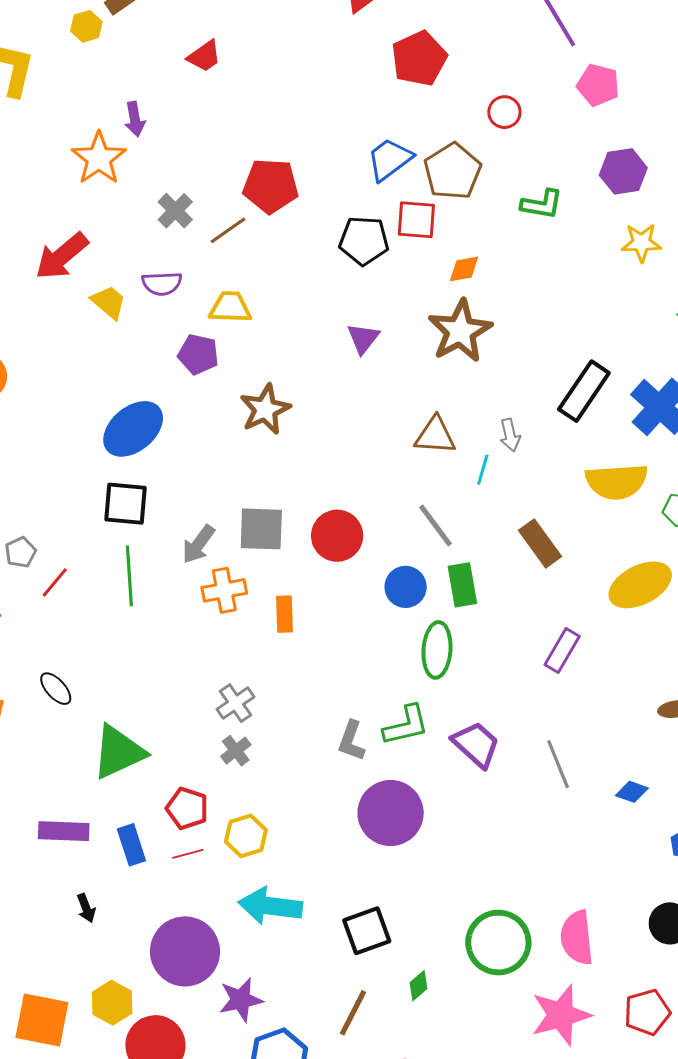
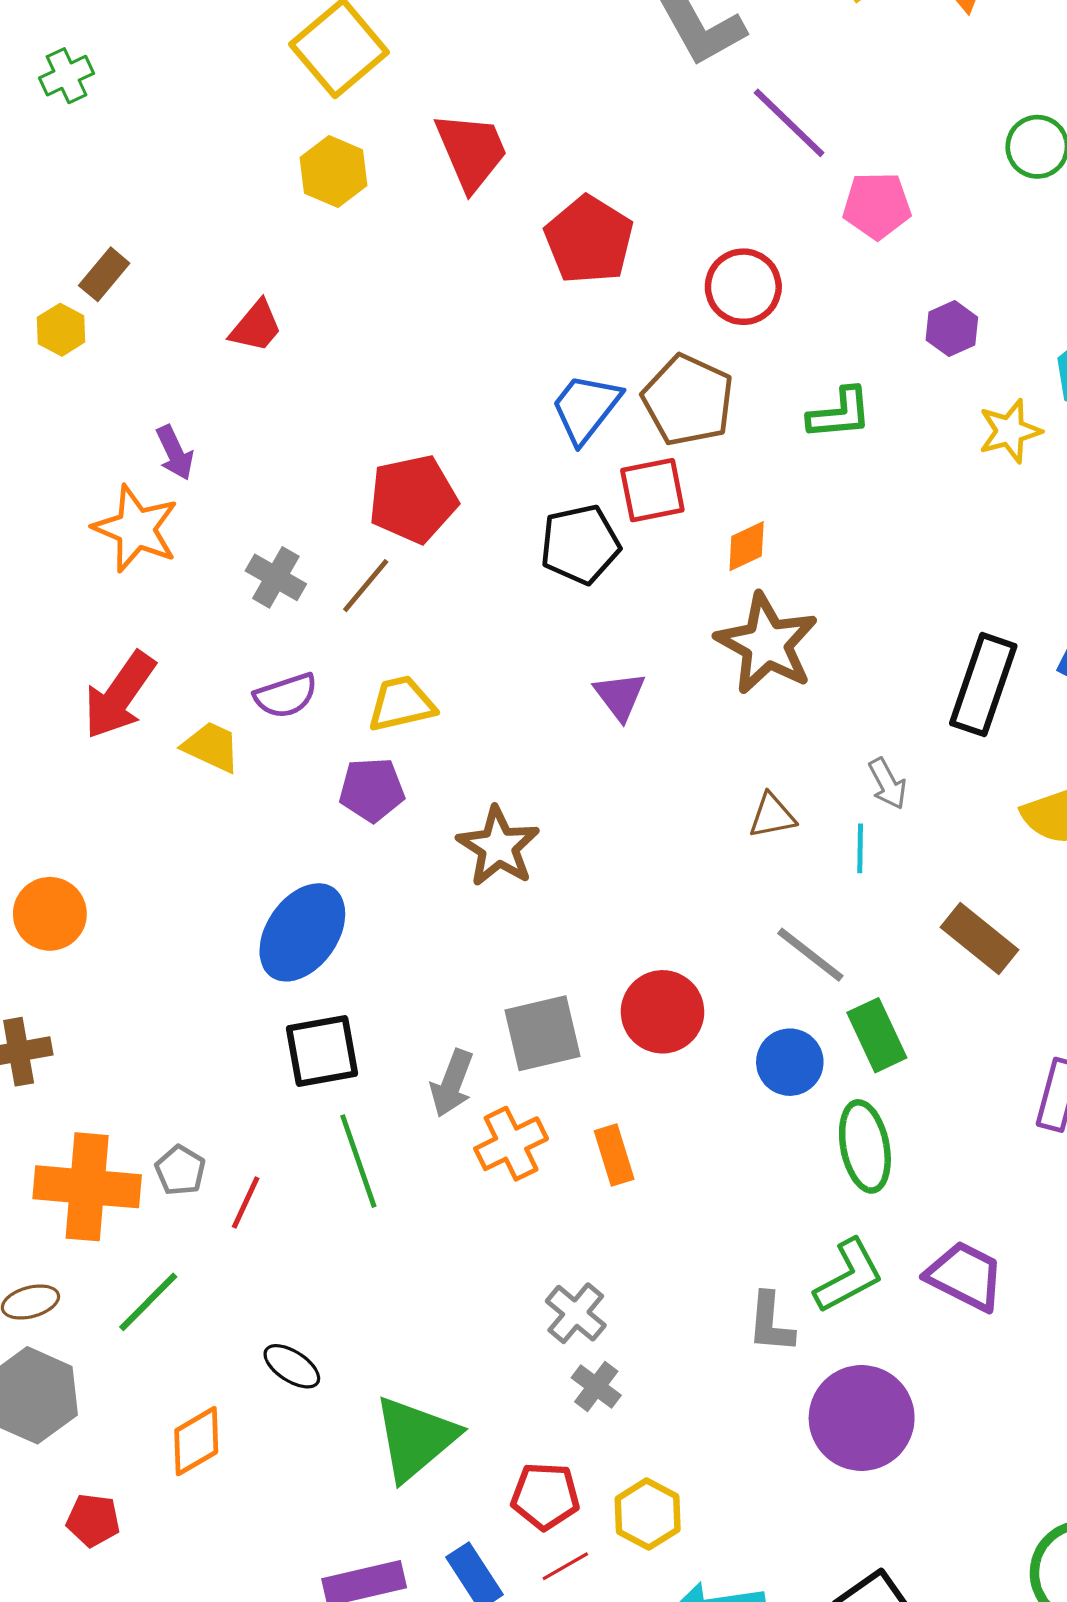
red circle: (504, 112) -> (743, 287), size x1.4
purple hexagon: (623, 171) -> (952, 329), size x0.7
brown triangle: (435, 436) -> (772, 816), size x0.7

